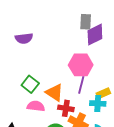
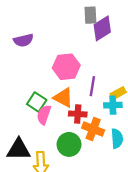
pink hexagon: (81, 65) -> (66, 67), moved
green square: (30, 84) -> (37, 102), moved
pink semicircle: (36, 106) -> (44, 115), turned -72

